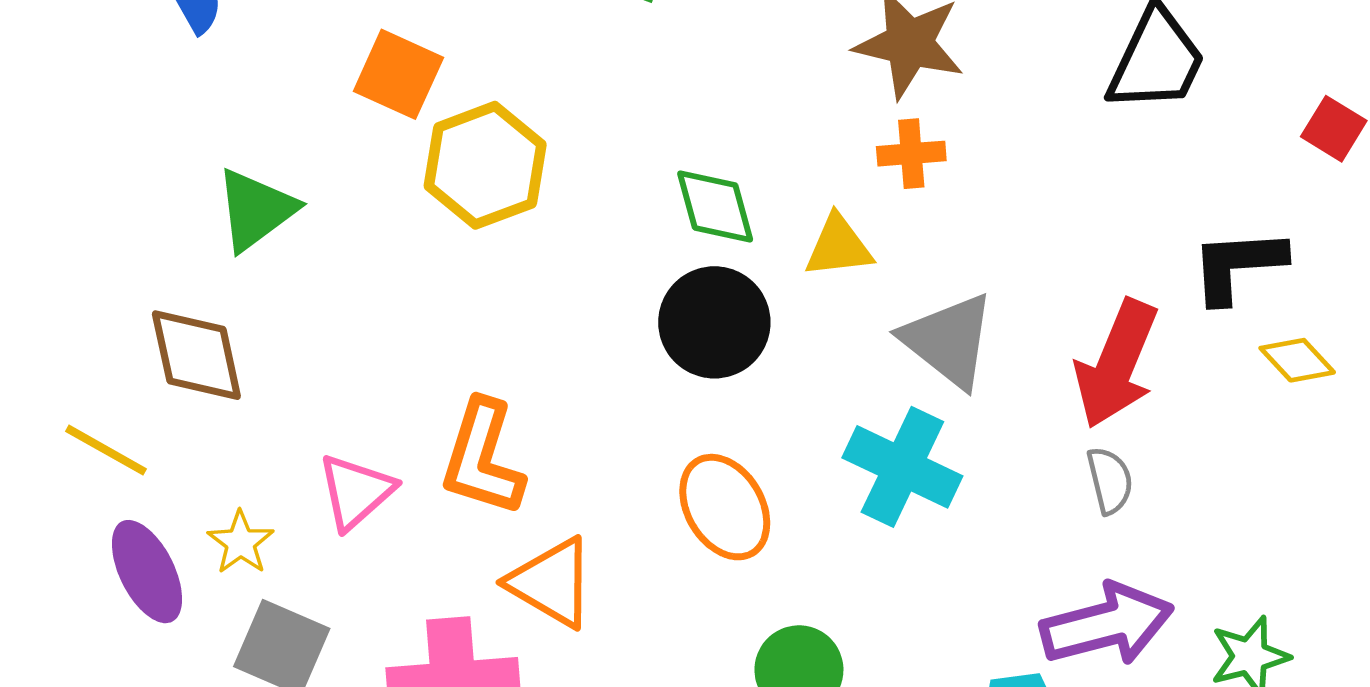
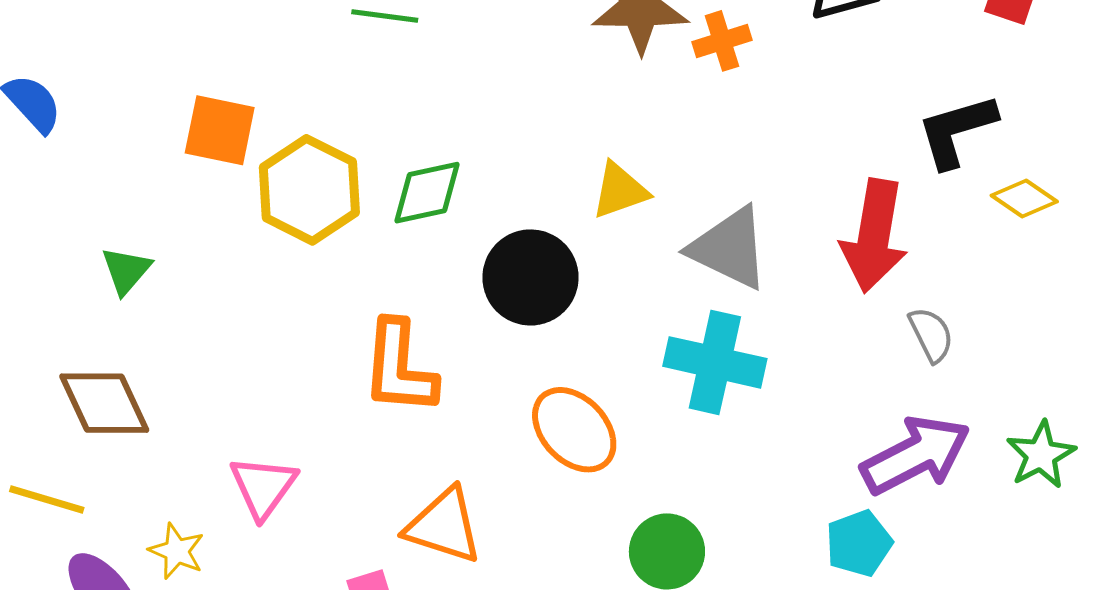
orange cross: (911, 154) -> (722, 41), moved
green diamond: (715, 206) -> (427, 193), moved, turned -74
green triangle: (256, 210) -> (126, 270), size x0.7
orange L-shape: (483, 458) -> (399, 368), moved
gray semicircle: (1110, 480) -> (931, 335), moved

